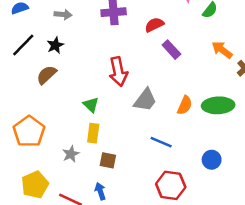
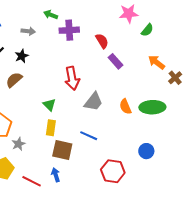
red semicircle: (154, 25) -> (102, 41), turned 84
orange semicircle: (185, 105) -> (125, 107), turned 133
blue line: (161, 142) -> (89, 136), moved
gray star: (71, 154) -> (18, 144), moved
brown square: (108, 160) -> (62, 150), size x1.5

